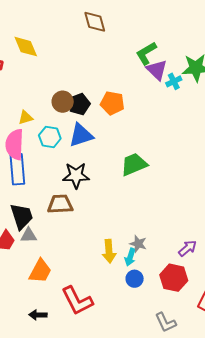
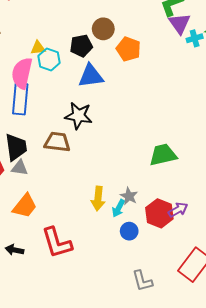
brown circle: (63, 102) -> (103, 29), moved
black pentagon: (79, 104) -> (81, 46), moved
cyan hexagon: (50, 137) -> (49, 59), moved
green trapezoid: (134, 164) -> (163, 155), moved
red hexagon: (174, 278) -> (159, 213), moved
blue circle: (135, 279) -> (129, 231), moved

